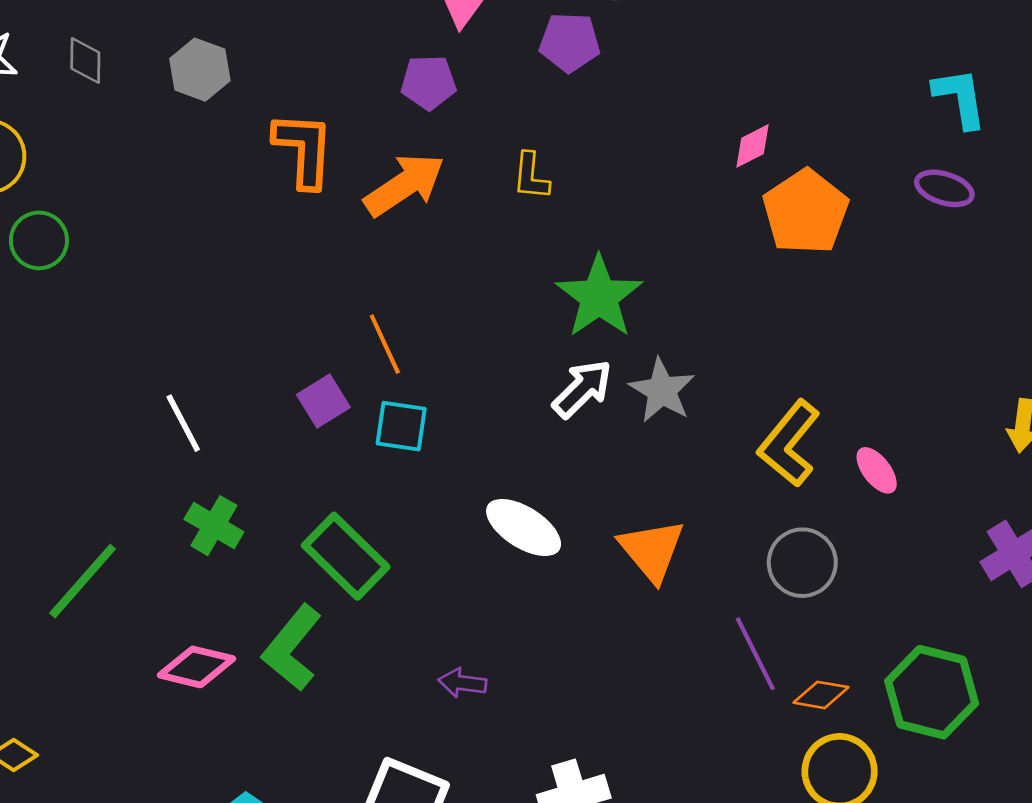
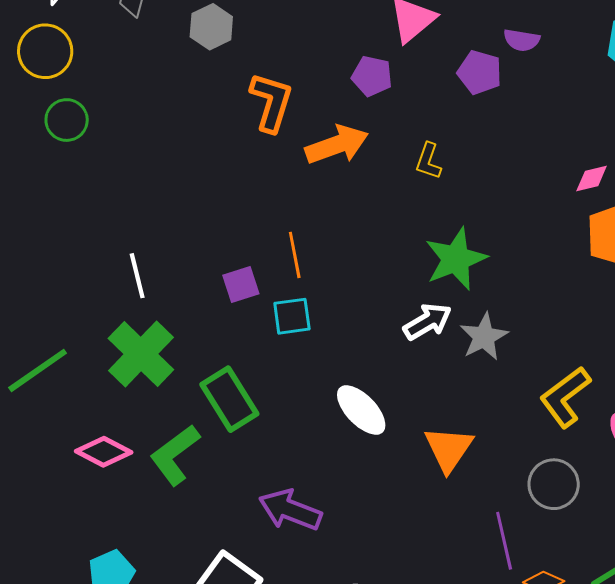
cyan square: (401, 426) -> (292, 316), turned -30
green cross: (214, 526) -> (141, 354), size x1.6
purple arrow: (462, 683) -> (290, 510), size x1.8

